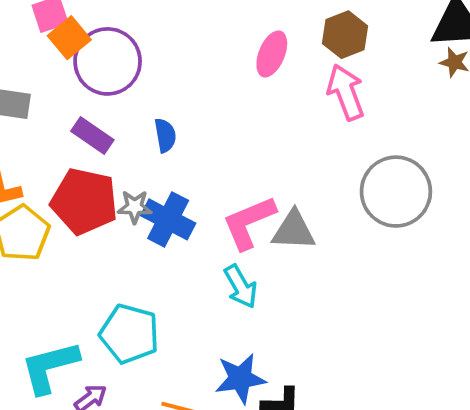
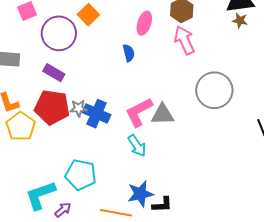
orange square: (69, 38) -> (88, 15), moved
blue semicircle: (165, 135) -> (129, 53), moved

